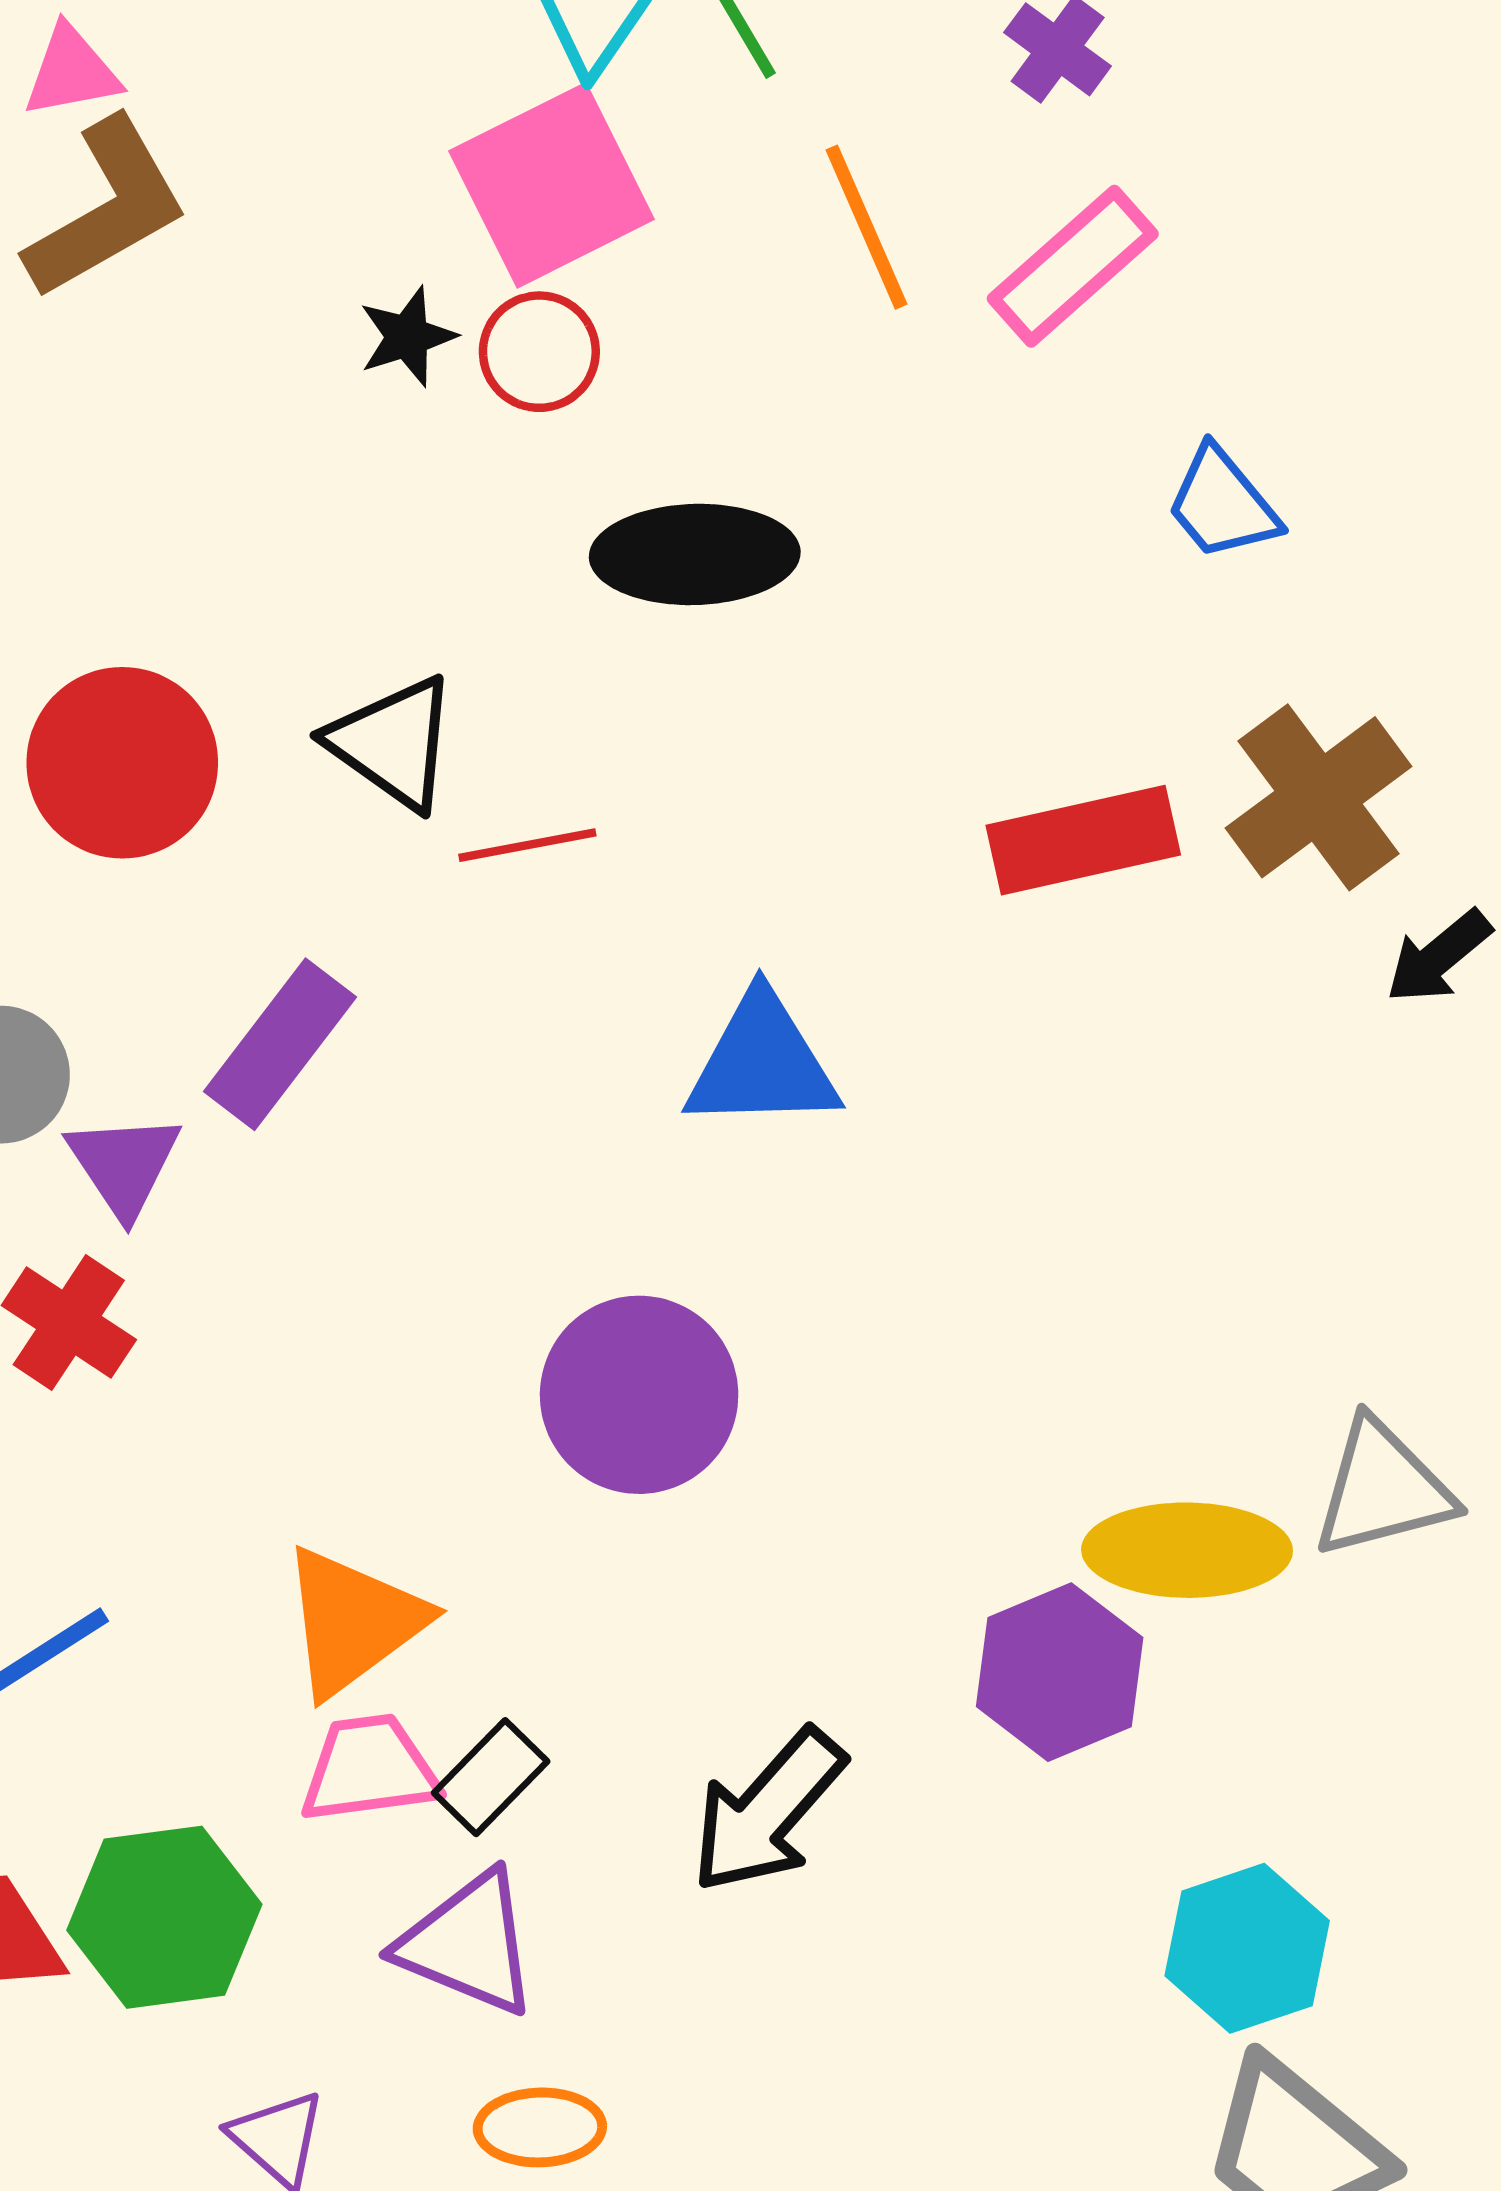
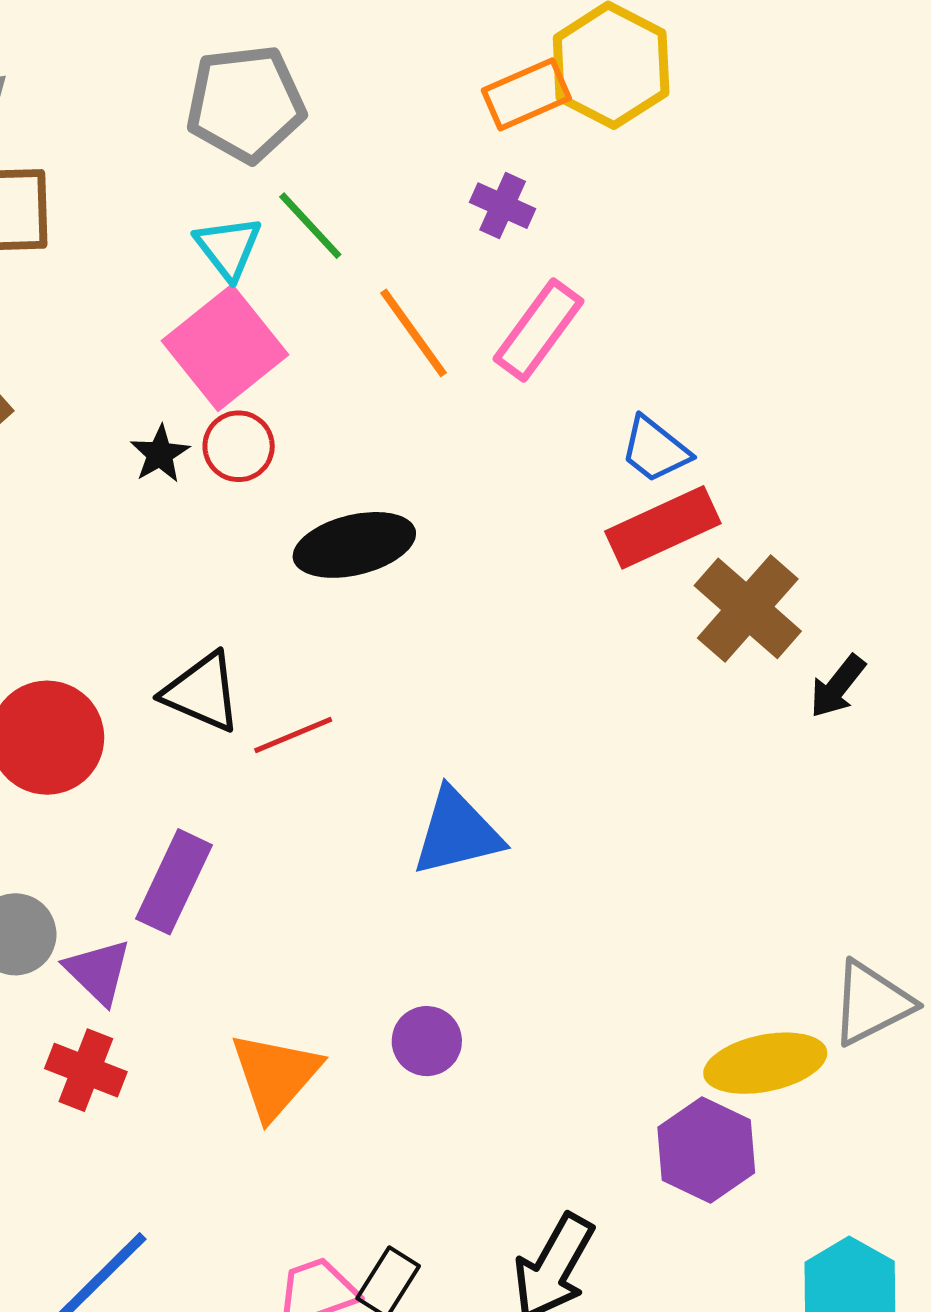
red rectangle: (1083, 840) -> (663, 527), moved
purple circle: (639, 1395) -> (427, 1041), size x0.6
orange triangle: (353, 1622) -> (275, 1075), moved

